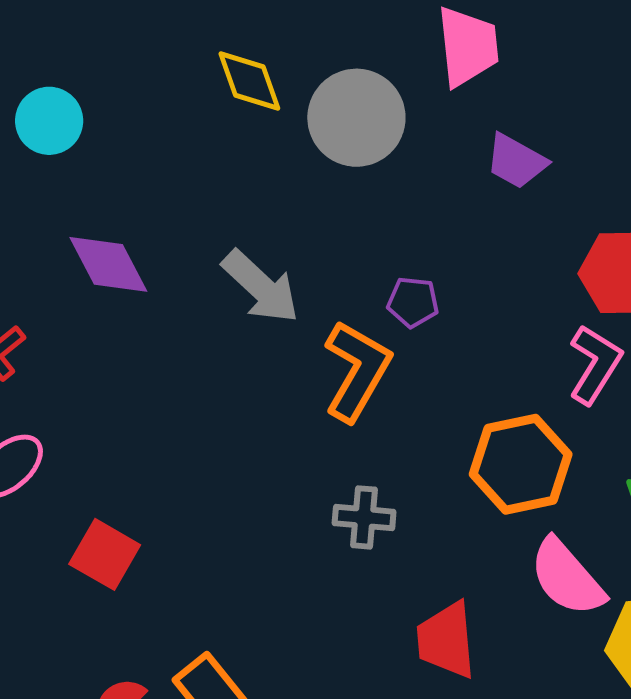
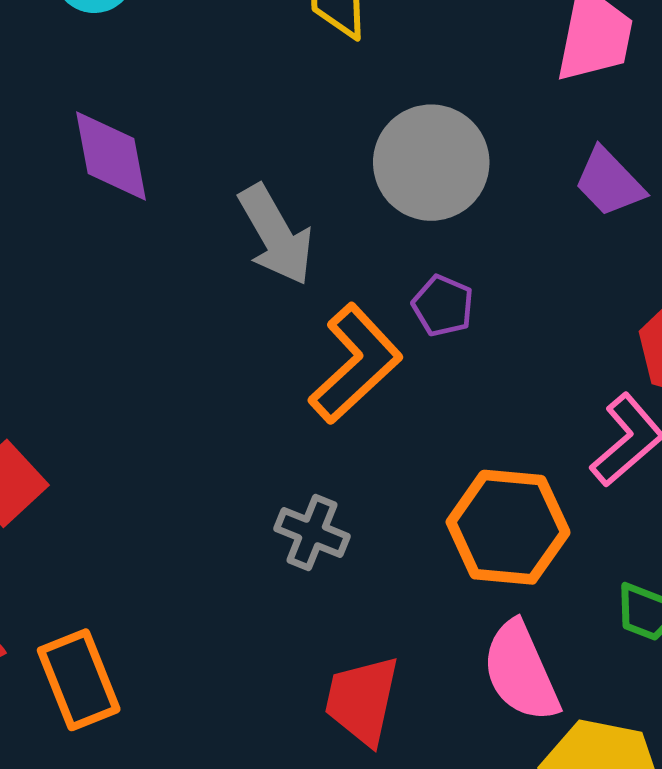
gray circle: (356, 118) -> (431, 163), moved

